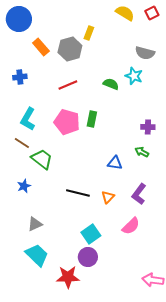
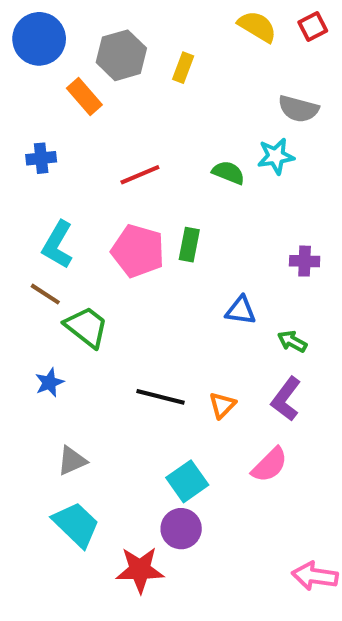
gray hexagon: (70, 49) -> (121, 55), moved
cyan star: (134, 76) -> (276, 156), turned -30
green arrow: (142, 152) -> (292, 341), moved
blue triangle: (115, 163) -> (241, 310), moved

